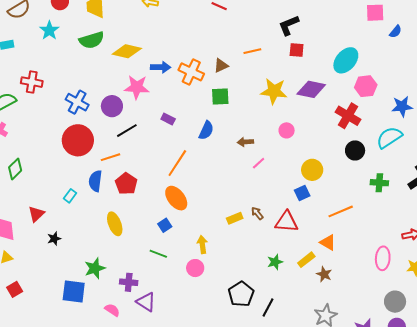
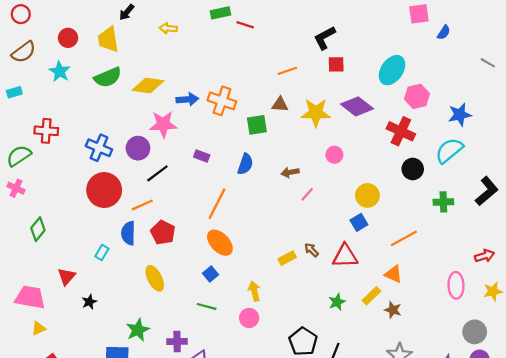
brown triangle: (221, 65) -> (280, 104), moved, turned 35
purple diamond: (311, 89) -> (357, 106), turned 32

